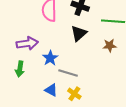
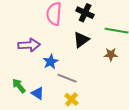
green arrow: (20, 69) -> (19, 86), moved, turned 126
blue triangle: (51, 90) -> (38, 93), moved

